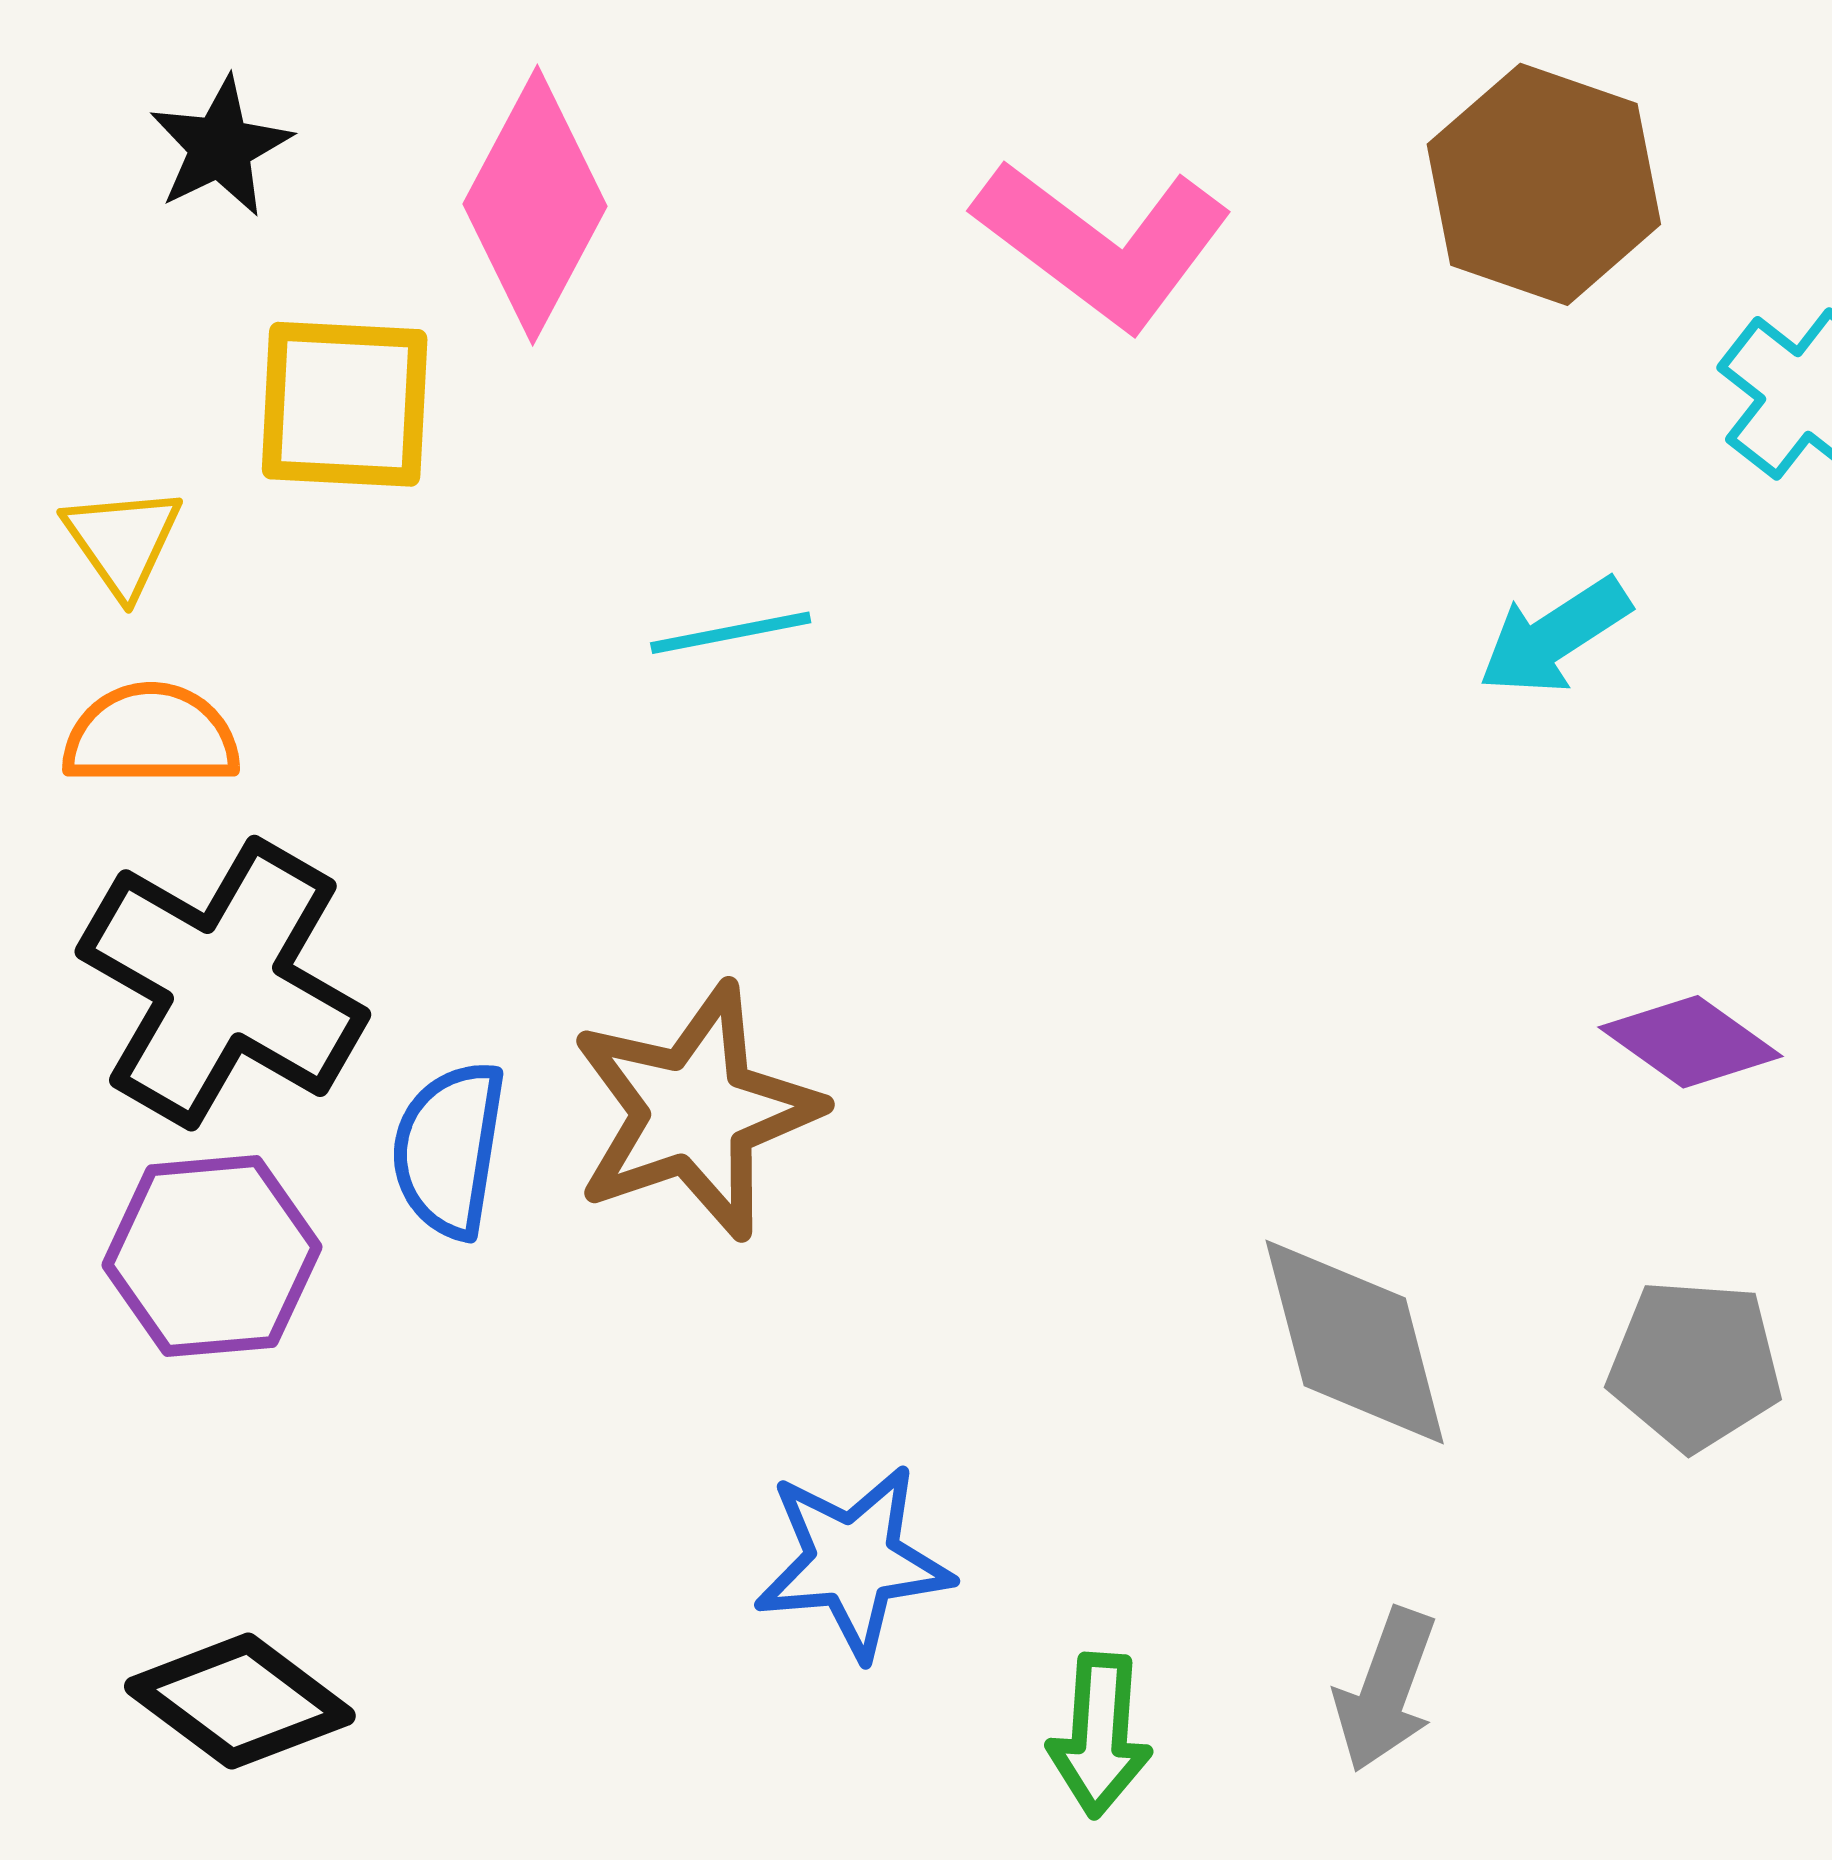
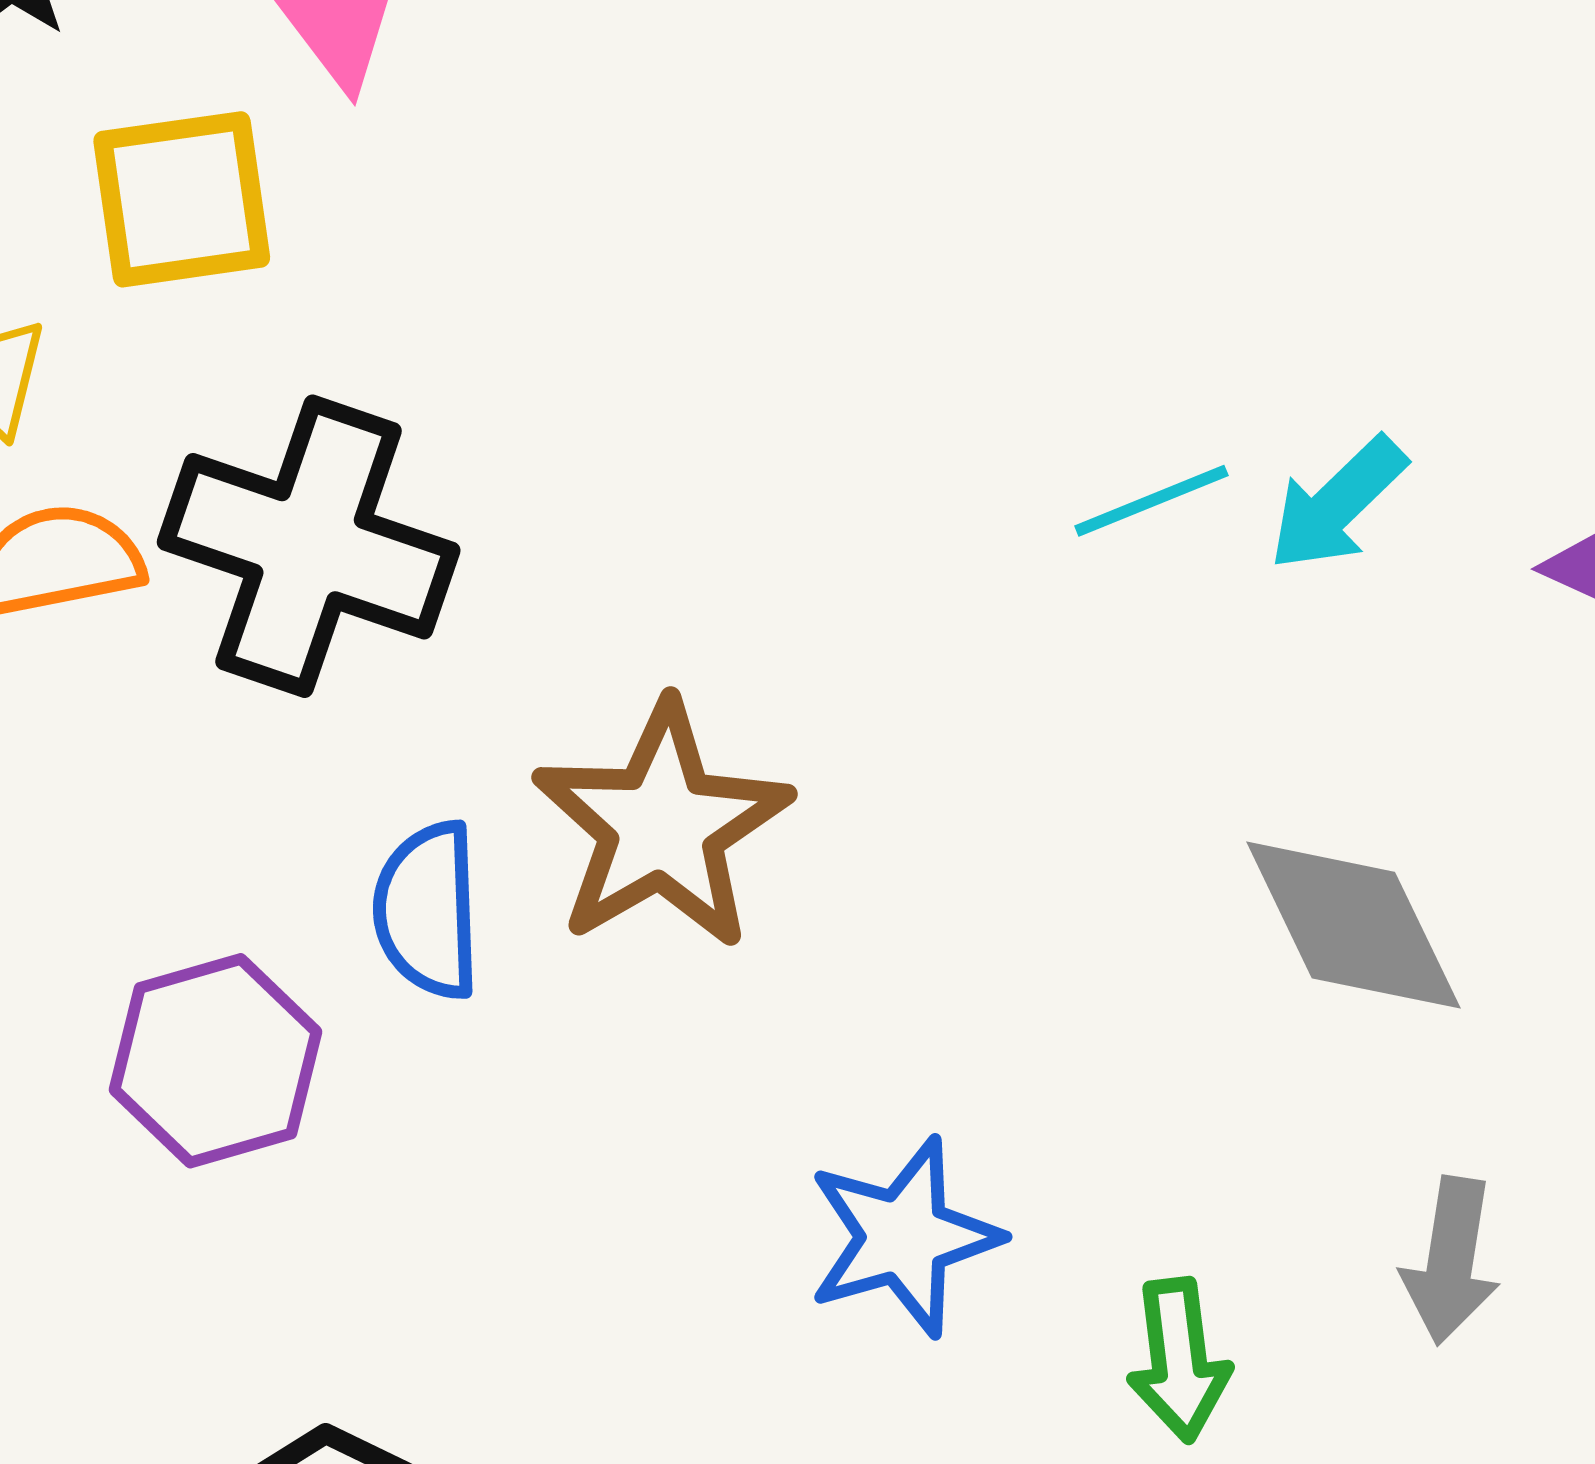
cyan line: (731, 633) -> (1151, 501), moved
cyan arrow: (1554, 636) -> (1337, 504), moved
black cross: (223, 983) -> (309, 546), moved

